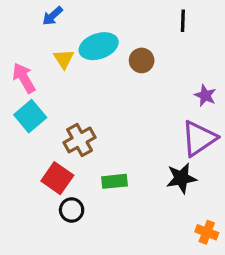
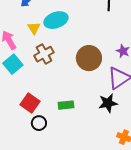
brown circle: (142, 60) -> (89, 58), moved, size x1.6
brown cross: (80, 140) -> (44, 54), moved

